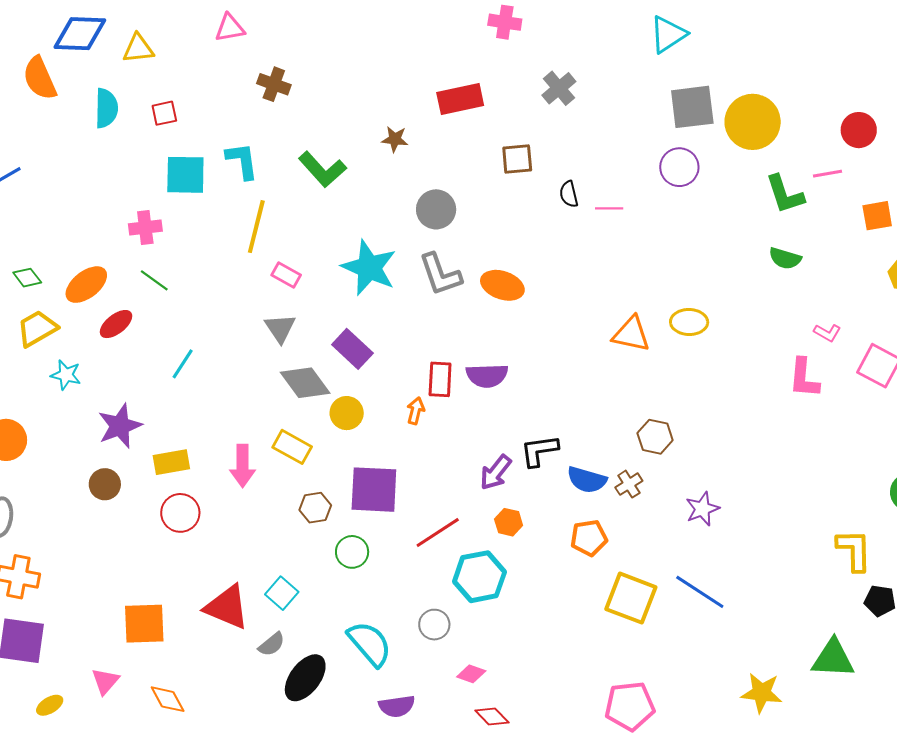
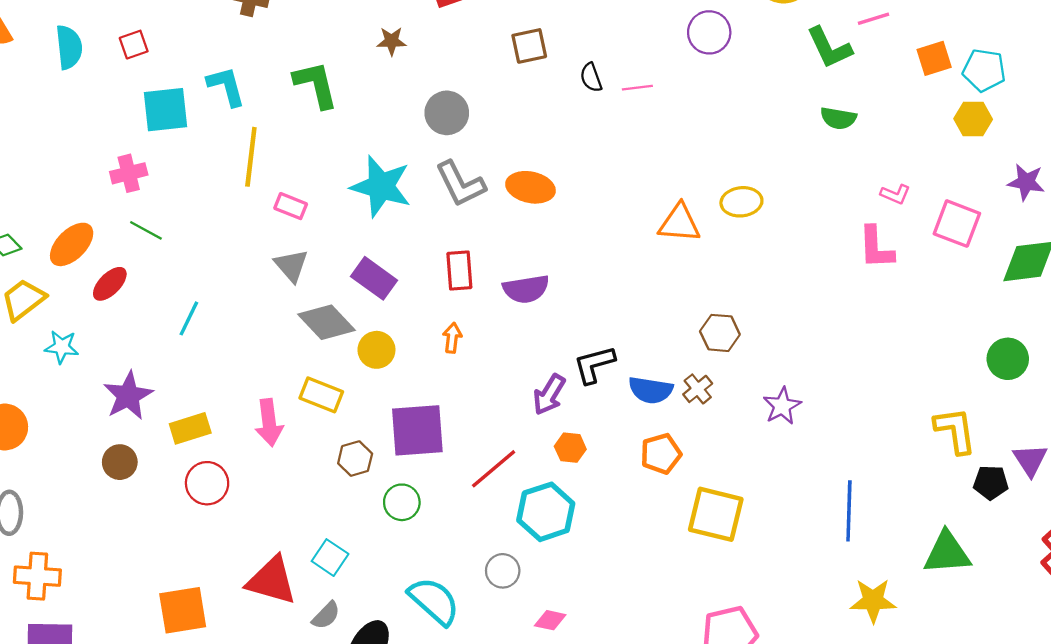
green L-shape: (322, 169) -> (316, 85), turned -144
red rectangle: (440, 379) -> (459, 271), moved
blue line: (700, 592) -> (849, 511), moved, turned 66

